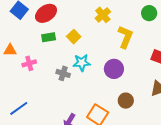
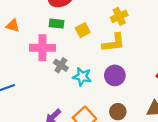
yellow L-shape: (125, 37) -> (114, 43), moved, turned 45
pink cross: (29, 63) -> (42, 48), moved, size x1.6
cyan star: (82, 63) -> (82, 77), moved

